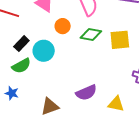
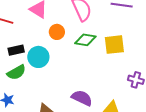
black rectangle: (21, 44) -> (16, 50), turned 35
purple semicircle: (86, 93) -> (82, 98), turned -130

